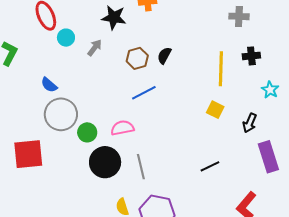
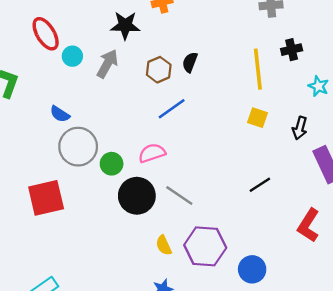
gray arrow: (95, 48) -> (107, 64), size x1.4
gray line: (141, 167) -> (179, 195), turned -35

